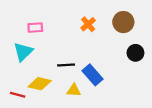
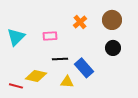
pink rectangle: (35, 28) -> (50, 36), moved
cyan triangle: (23, 52) -> (16, 37), moved
black circle: (135, 53) -> (113, 48), moved

